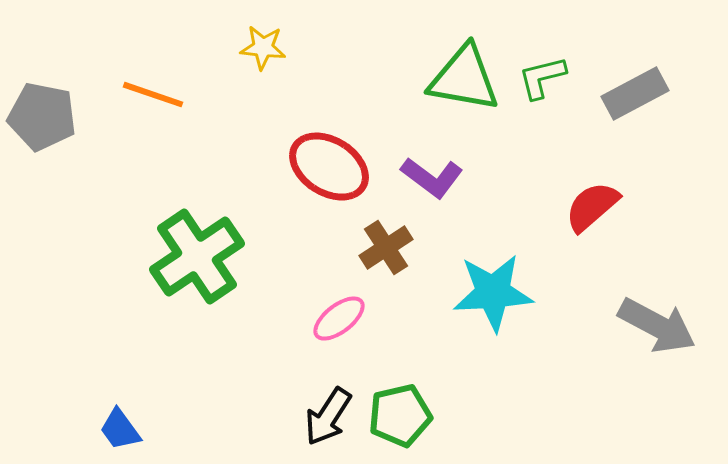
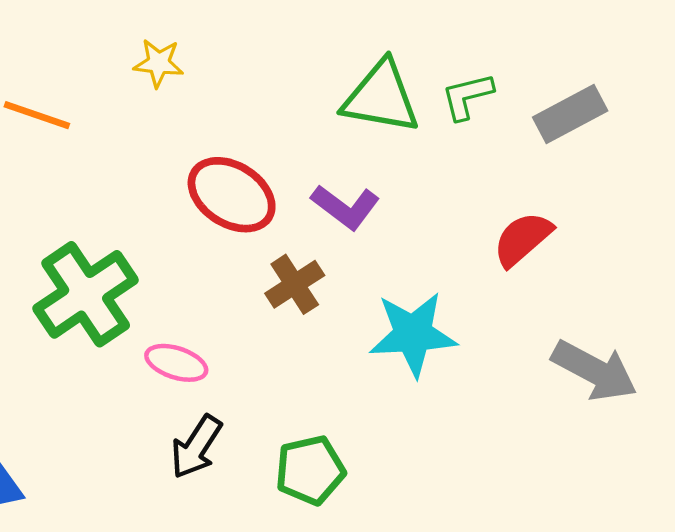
pink ellipse: (339, 319) -> (176, 363), moved, turned 56
black arrow: (328, 417) -> (196, 447), moved

